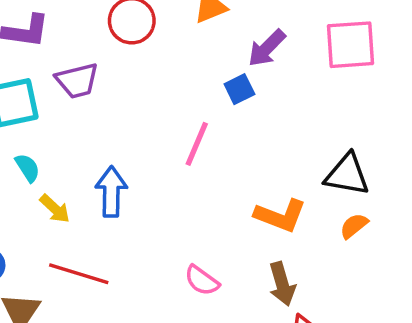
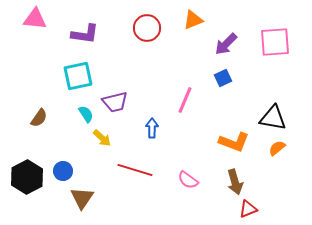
purple trapezoid: (77, 81) -> (115, 102), moved
blue square: (239, 89) -> (223, 78), moved
blue arrow: (111, 192) -> (152, 128), moved, size x0.7
red line: (79, 274) -> (135, 170), moved

